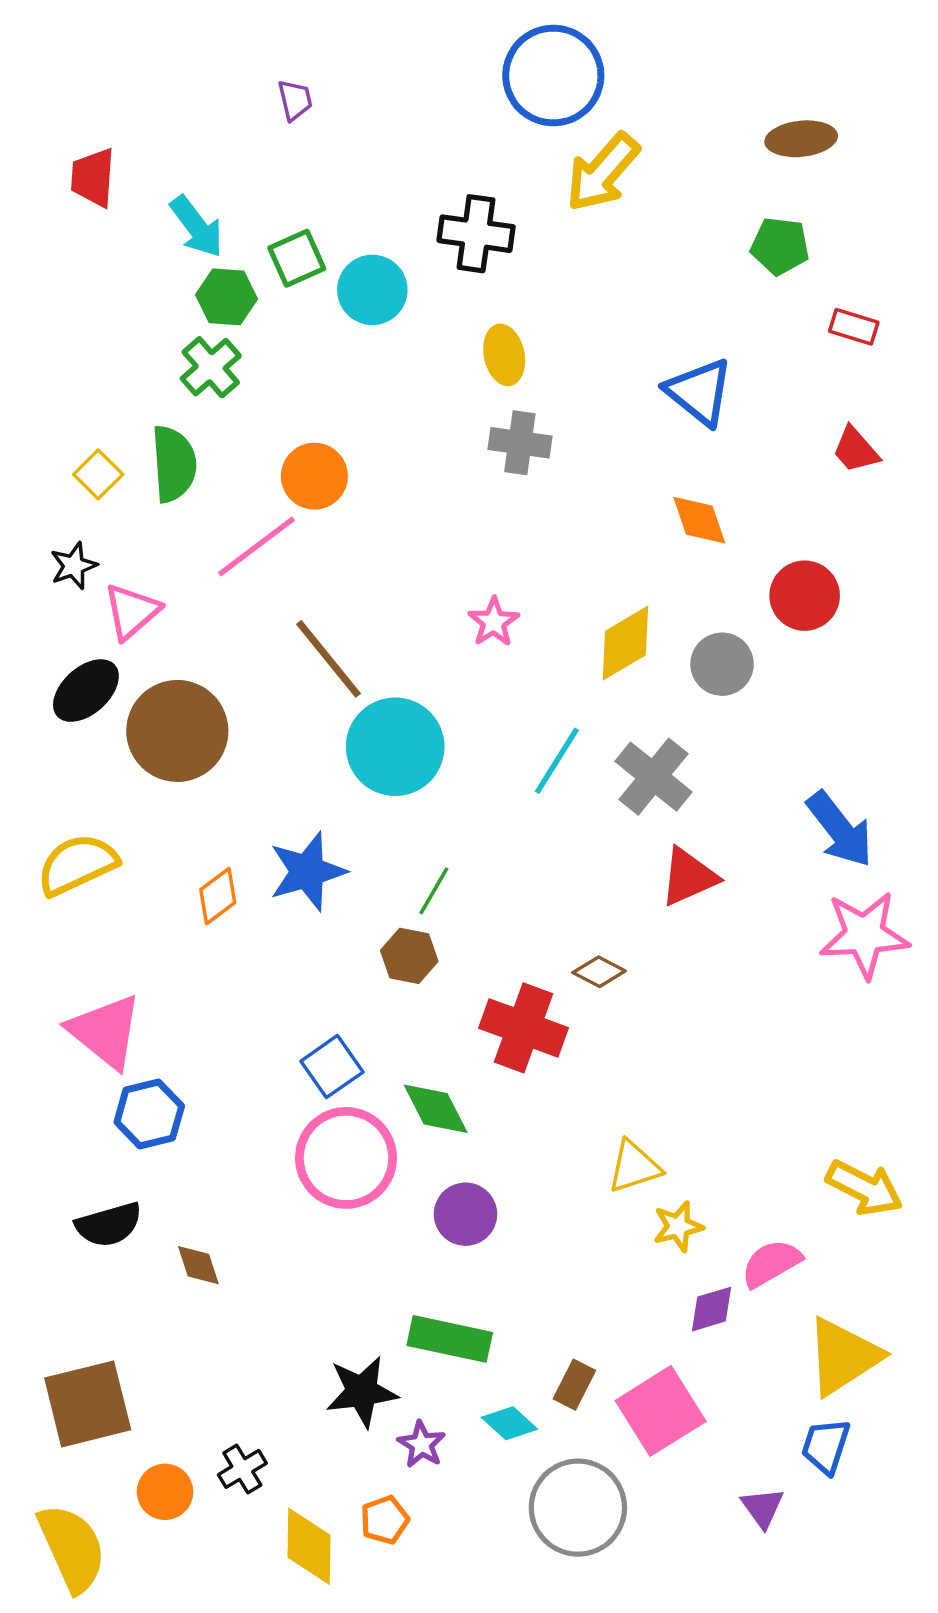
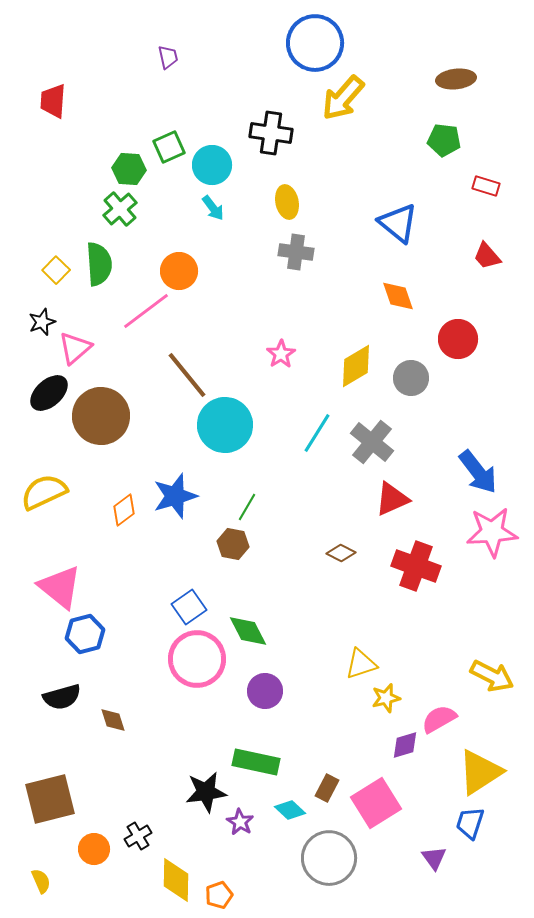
cyan arrow: (197, 227) -> (213, 208), moved, size x0.7
red cross: (523, 1028) -> (416, 566), moved
orange pentagon: (385, 1520) -> (219, 895), moved
yellow semicircle: (72, 1548) -> (41, 881), size x0.5

